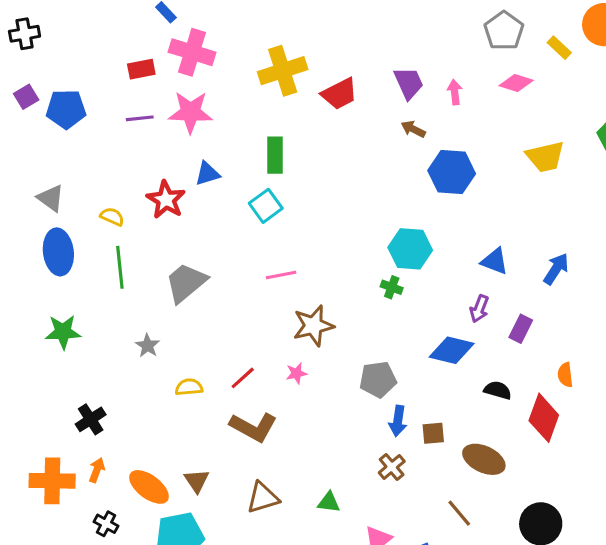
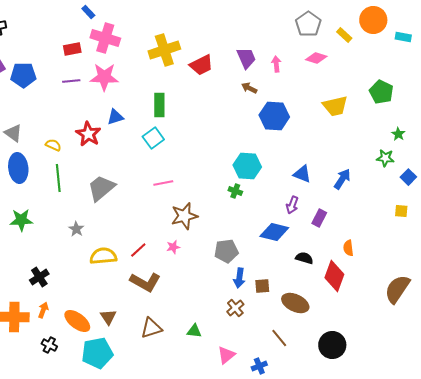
yellow semicircle: (189, 387) -> (103, 256), size x1.5

